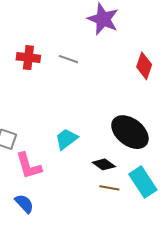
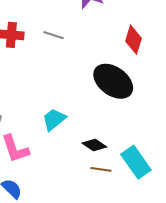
black ellipse: (130, 132) -> (113, 81), moved

